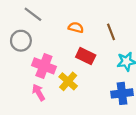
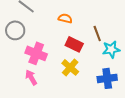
brown line: (111, 32) -> (97, 33), moved
yellow cross: (68, 81) -> (70, 67), moved

